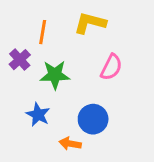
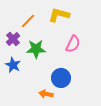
orange line: (43, 32) -> (28, 21), turned 35
blue star: (38, 115) -> (13, 65), moved

